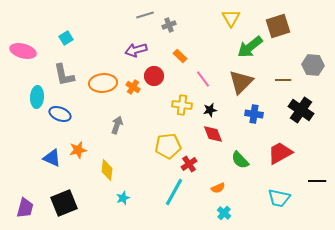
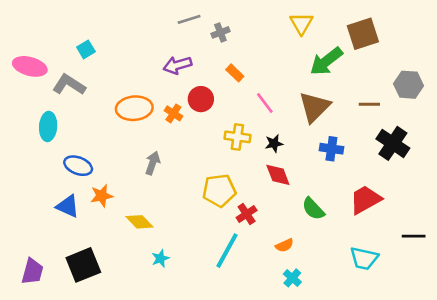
gray L-shape: (64, 75) -> (69, 85), moved, turned 135
blue ellipse: (60, 114) -> (78, 166), moved
yellow diamond: (107, 170) -> (139, 222), turned -50

